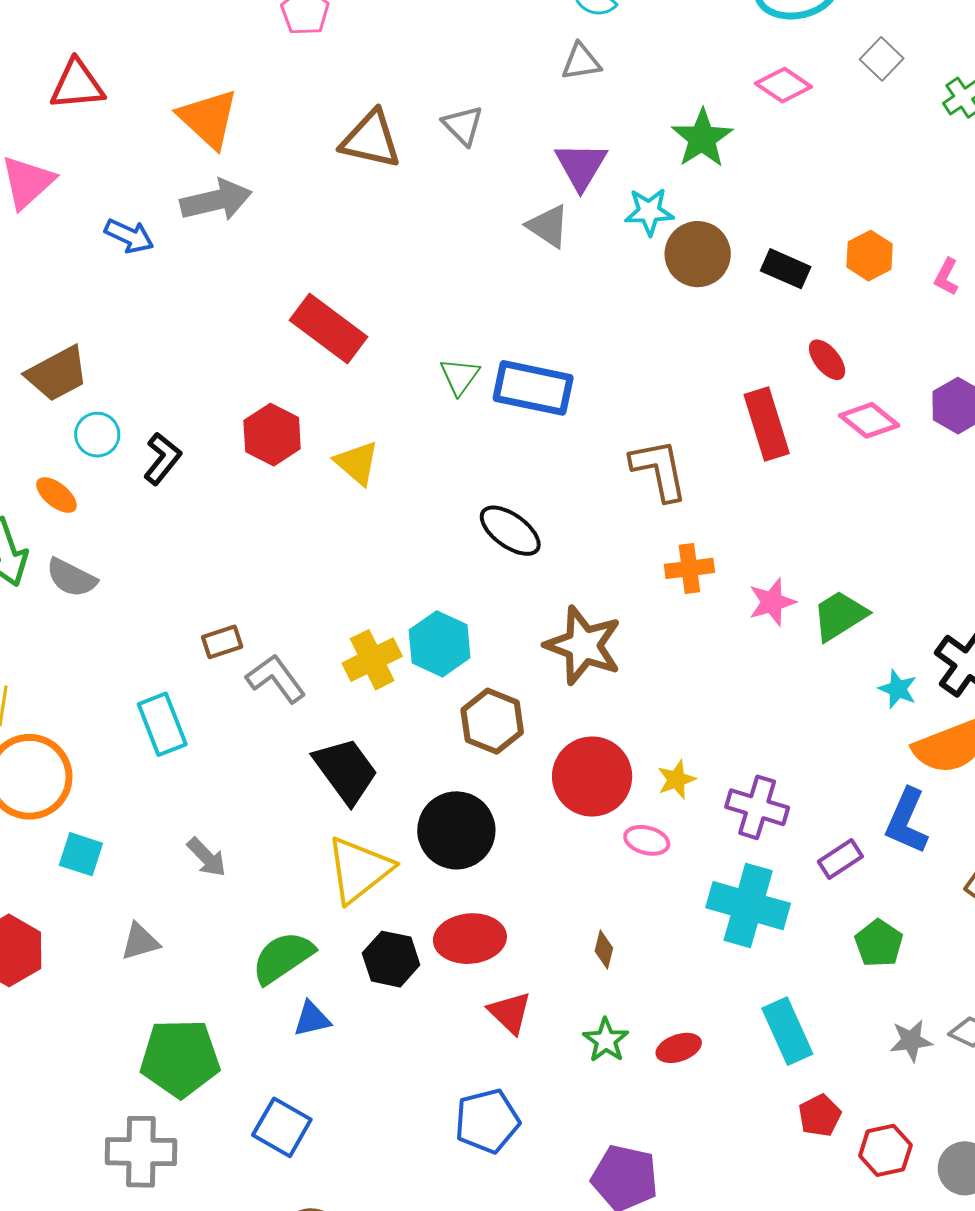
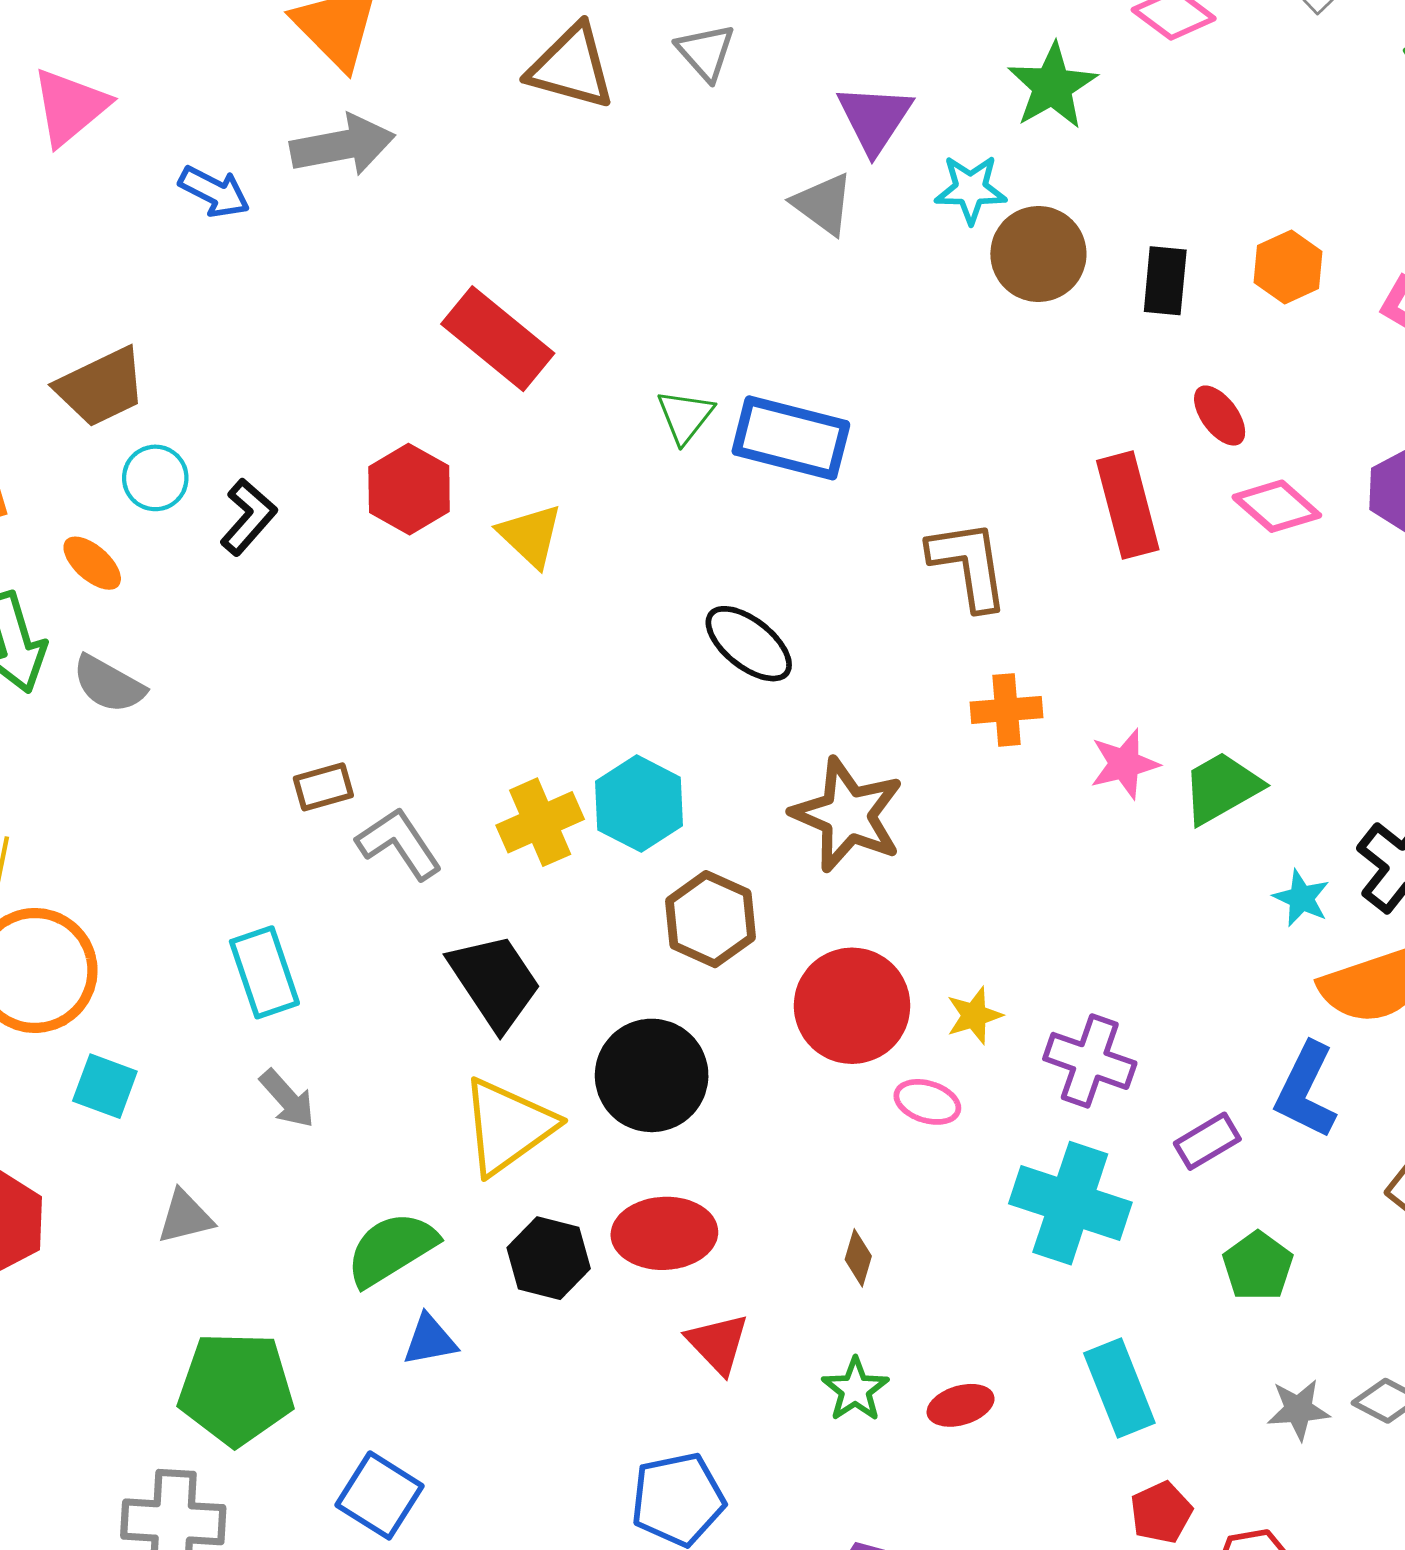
black rectangle: (786, 269) -> (1165, 281), turned 69
cyan rectangle: (162, 724) -> (264, 972), moved

